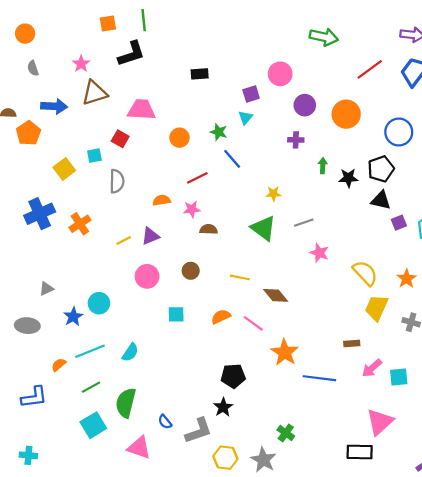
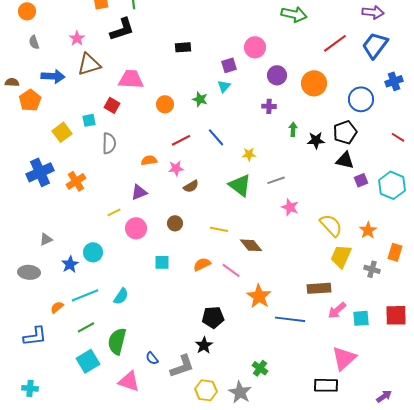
blue line: (232, 159) -> (216, 137), moved
brown semicircle: (209, 229) -> (191, 186), turned 147
yellow line: (124, 241) -> (114, 212), moved
brown rectangle: (352, 343) -> (319, 288), size x1.6

